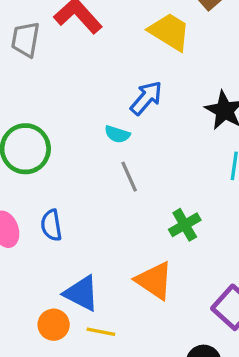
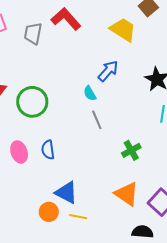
cyan semicircle: (117, 134) -> (90, 93), turned 42
orange triangle: (154, 281) -> (127, 194), moved

